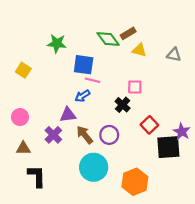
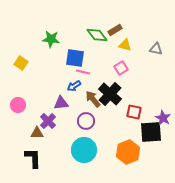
pink square: (135, 87) -> (121, 68), moved, turned -32
black cross: (123, 105) -> (110, 94), size x1.6
red square: (149, 125) -> (134, 112), turned -35
brown arrow: (85, 135) -> (93, 99), moved
purple circle: (109, 135) -> (86, 121), moved
brown triangle: (23, 148) -> (37, 133), moved
orange hexagon: (135, 182) -> (128, 152), moved

